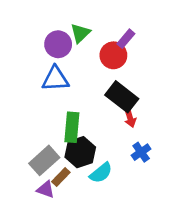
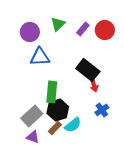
purple rectangle: (126, 39) -> (83, 29), moved
purple circle: (58, 44) -> (30, 32), moved
red circle: (113, 55) -> (105, 30), moved
brown rectangle: (61, 177) -> (55, 128), moved

